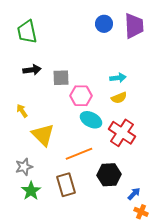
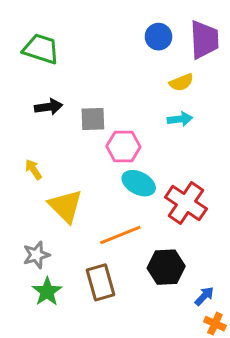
green trapezoid: (27, 32) -> (41, 49), turned 120
yellow semicircle: (119, 98) -> (181, 82), moved

